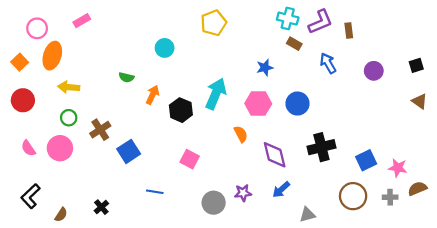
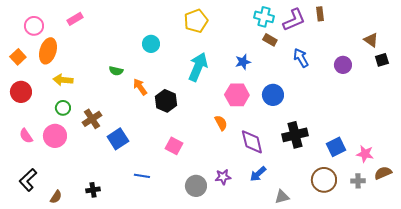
brown rectangle: (349, 31) -> (320, 14), moved
cyan arrow: (216, 94) -> (198, 67), moved
orange arrow: (153, 95) -> (140, 87), turned -60
brown triangle: (420, 101) -> (371, 40), moved
black cross: (101, 207) -> (93, 190), turned 32

